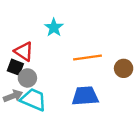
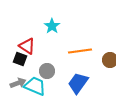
gray circle: (27, 78) -> (47, 71), moved
blue trapezoid: (85, 96) -> (78, 83), turned -50

